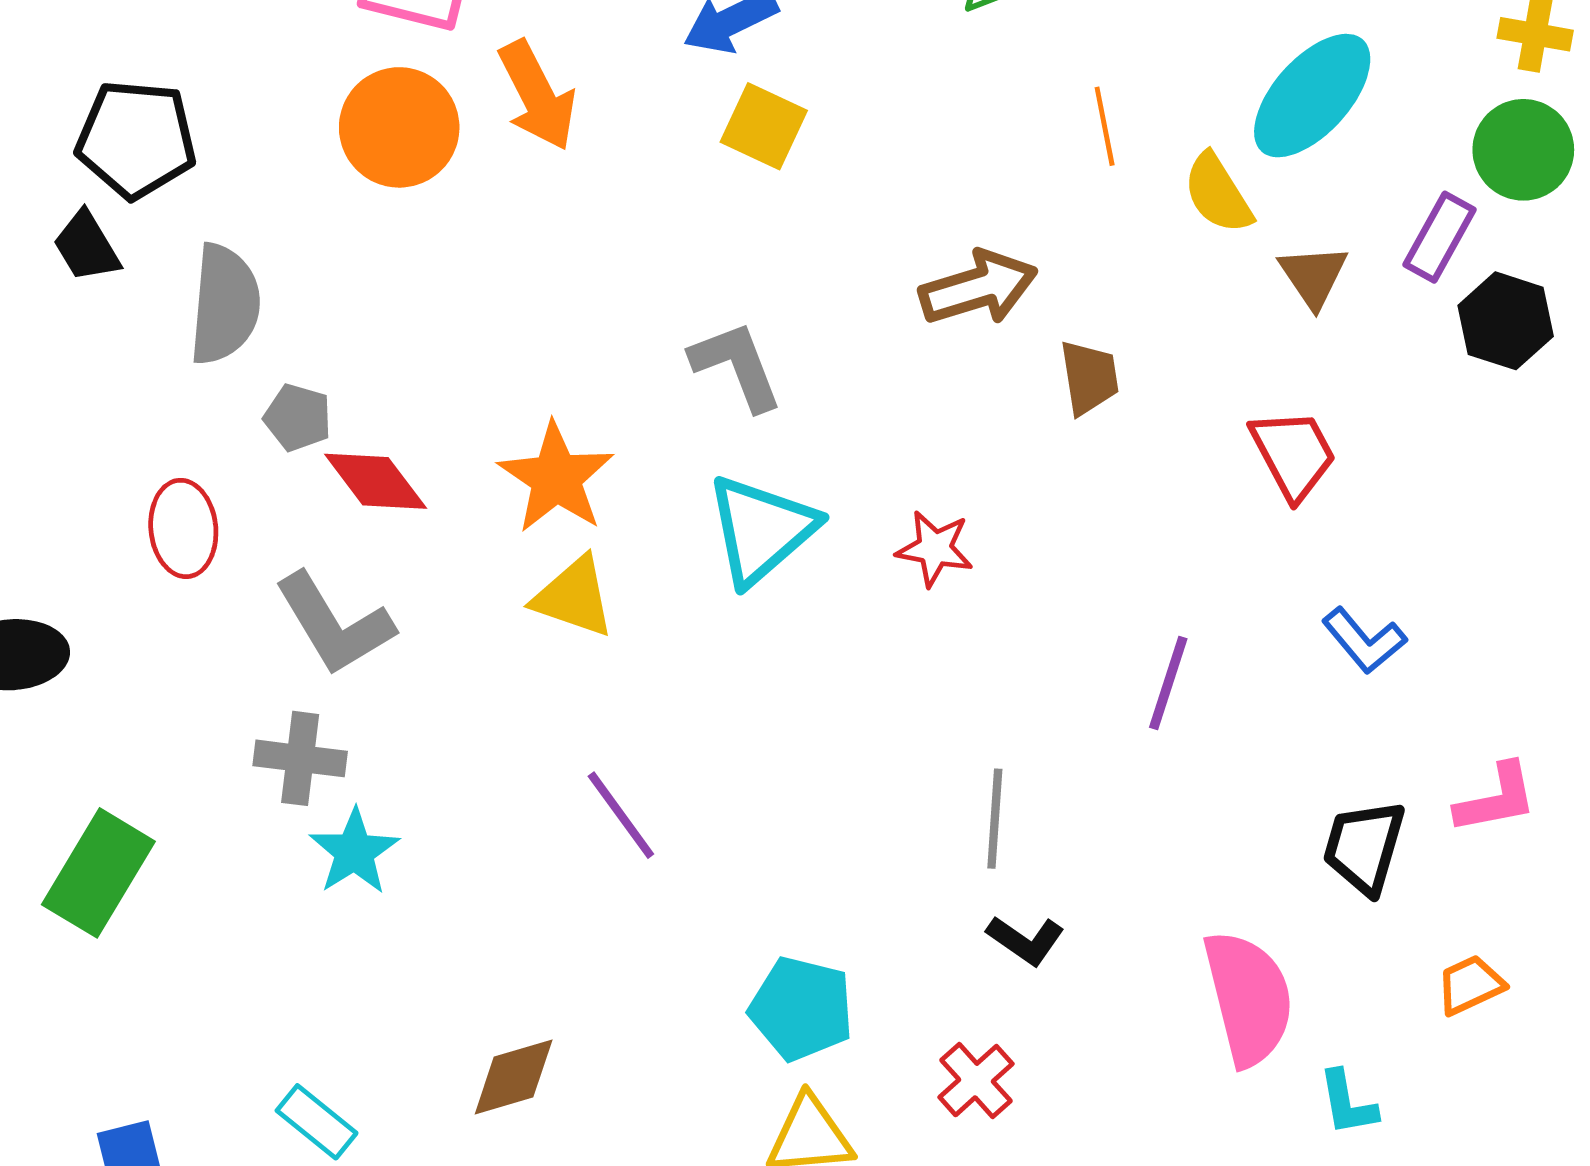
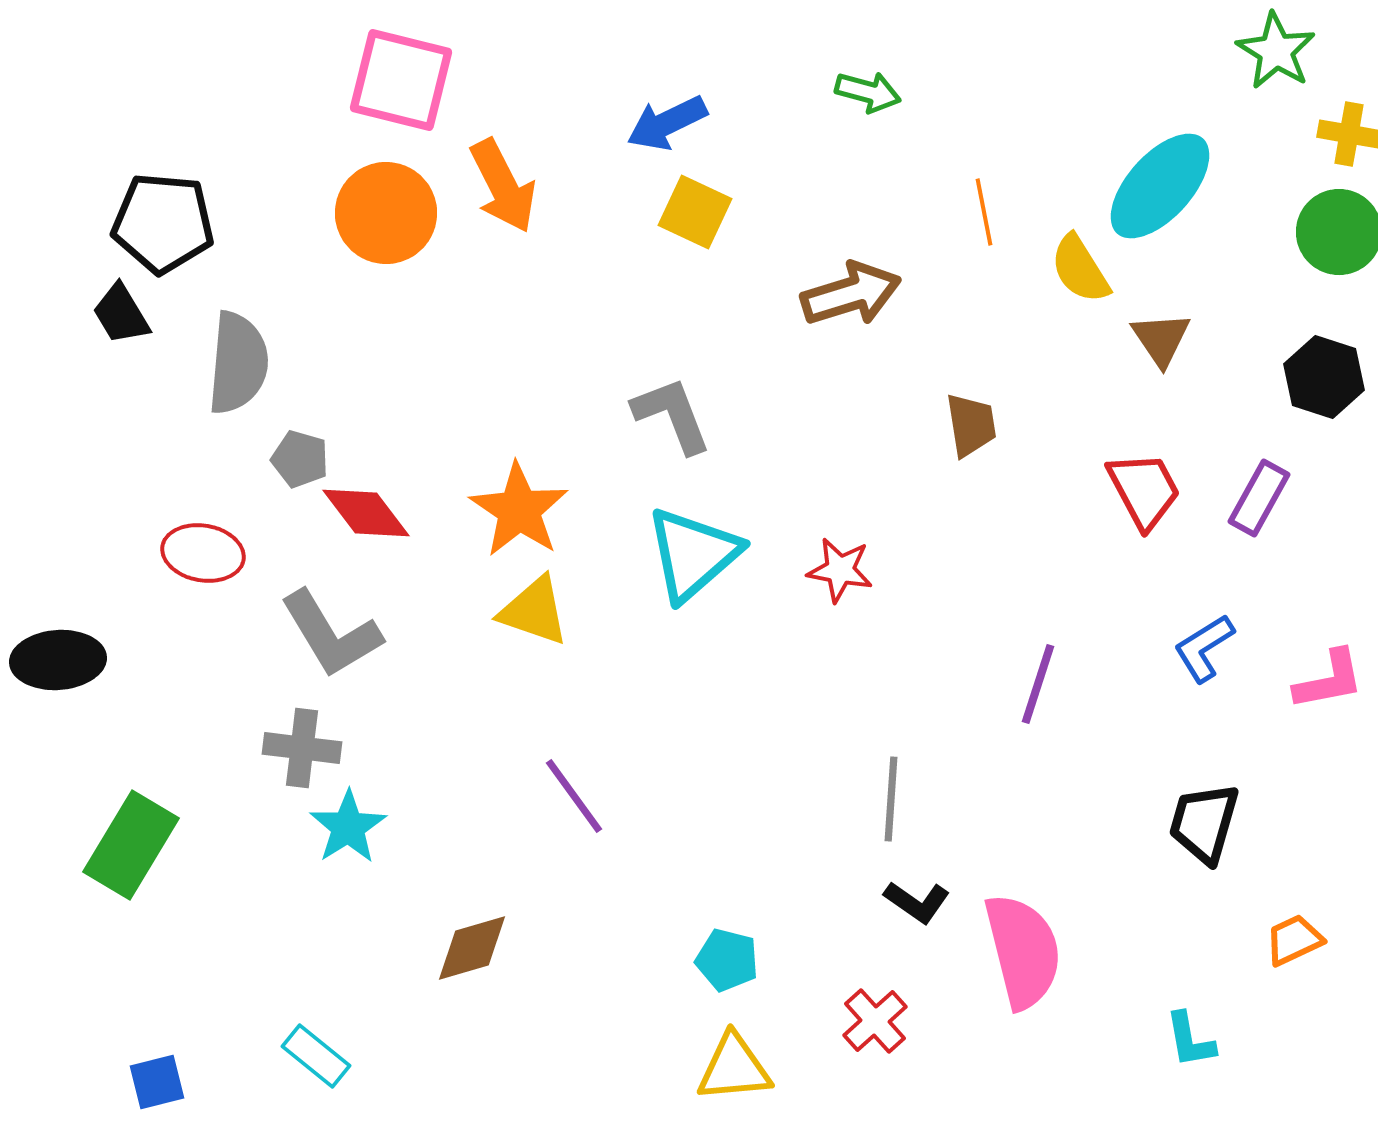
purple rectangle: (1440, 237) -> (1259, 498), moved
brown arrow: (978, 288) -> (851, 294), moved
red ellipse: (183, 528) -> (203, 553), turned -74
blue L-shape: (1364, 641) -> (1204, 648), turned 98
pink L-shape: (1496, 799) -> (1329, 680), moved
pink semicircle: (1248, 998) -> (1023, 951), moved
cyan pentagon: (801, 1009) -> (727, 960), size x0.7
brown diamond: (514, 1077) -> (472, 948), moved

